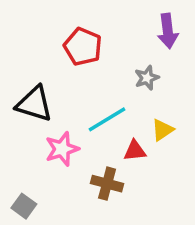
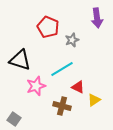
gray star: (147, 78) -> (72, 40), moved
yellow triangle: (162, 130) -> (94, 100), moved
red triangle: (135, 151) -> (78, 87), turned 32

